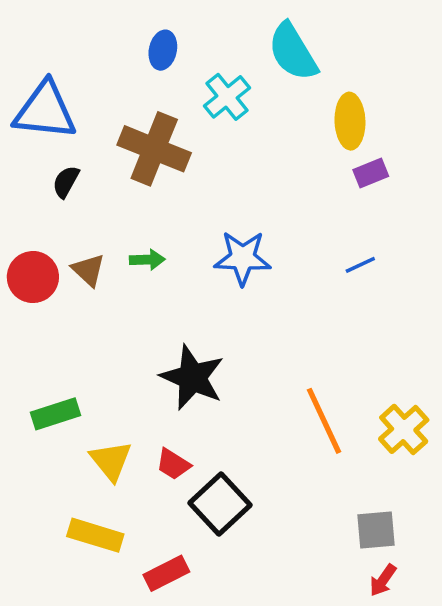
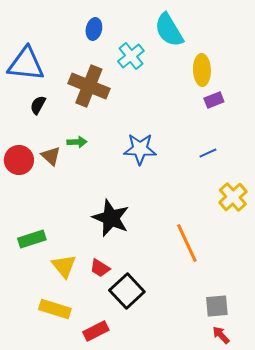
green arrow: (147, 260) -> (77, 142), moved
yellow cross: (404, 429) -> (233, 197), moved
red arrow: (383, 580) -> (221, 335), turned 102

